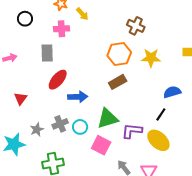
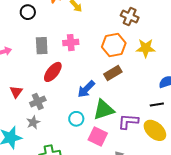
black circle: (25, 19) -> (28, 12), moved
pink cross: (61, 29) -> (71, 43), moved
blue arrow: (78, 97) -> (86, 89), moved, turned 138
black line: (161, 114) -> (157, 104), turned 48
gray cross: (60, 124) -> (38, 102), moved

